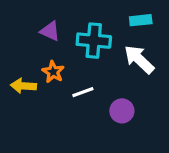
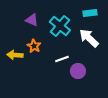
cyan cross: (94, 41) -> (60, 26), turned 35
white line: (83, 92) -> (62, 59), moved

